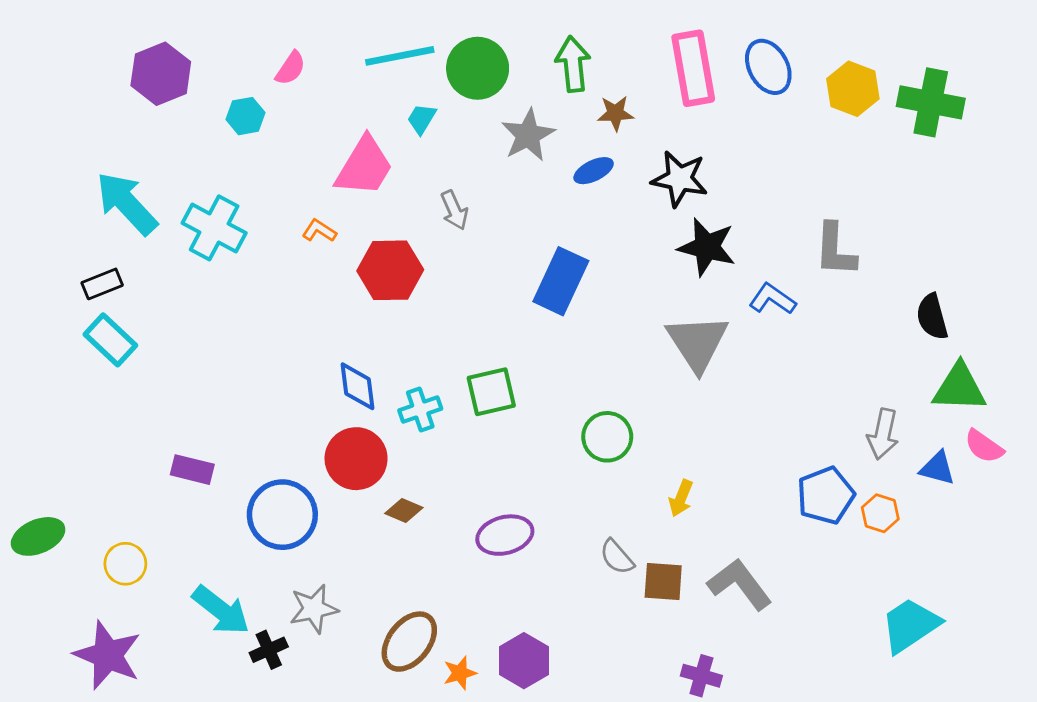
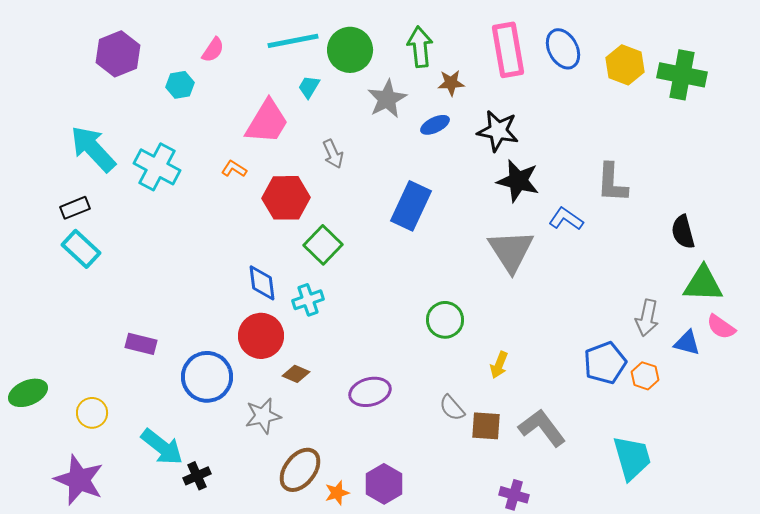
green square: (491, 392) -> (323, 245), moved, turned -33
gray star: (314, 609) -> (263, 416), moved
cyan trapezoid: (910, 625) -> (632, 458), moved, turned 108

